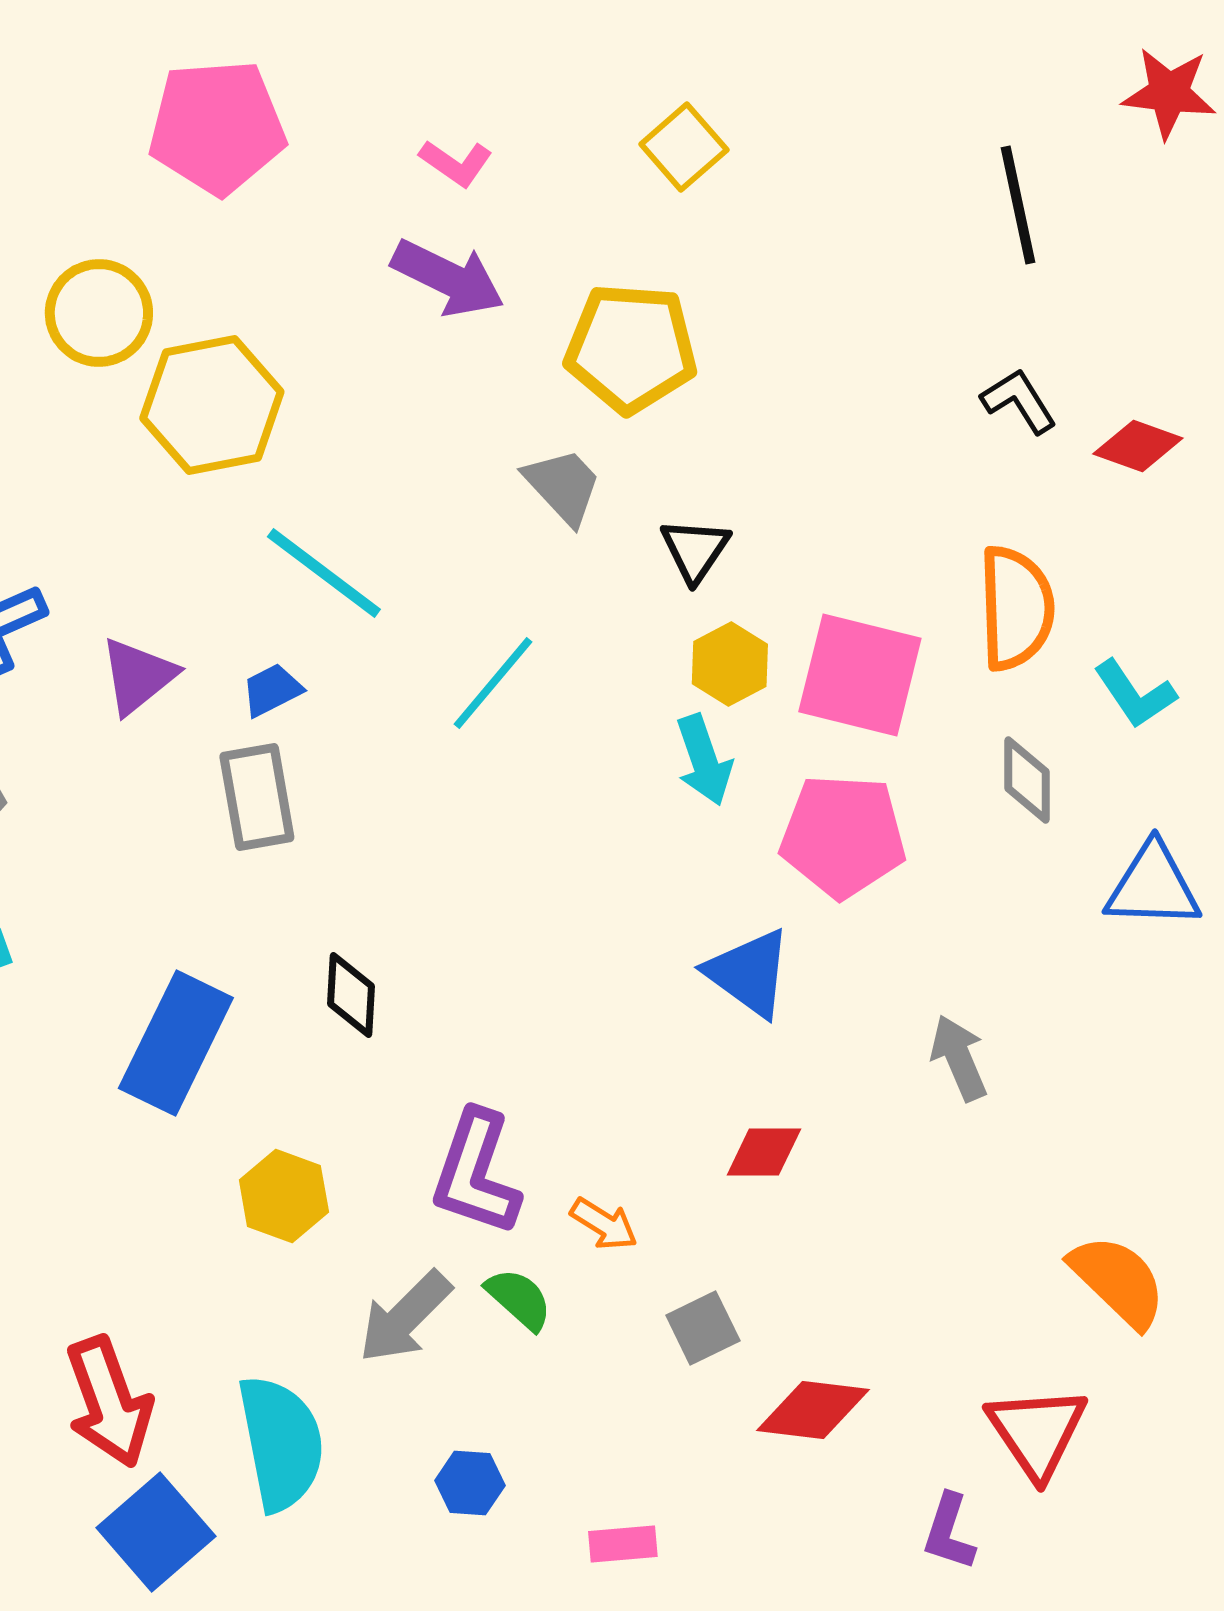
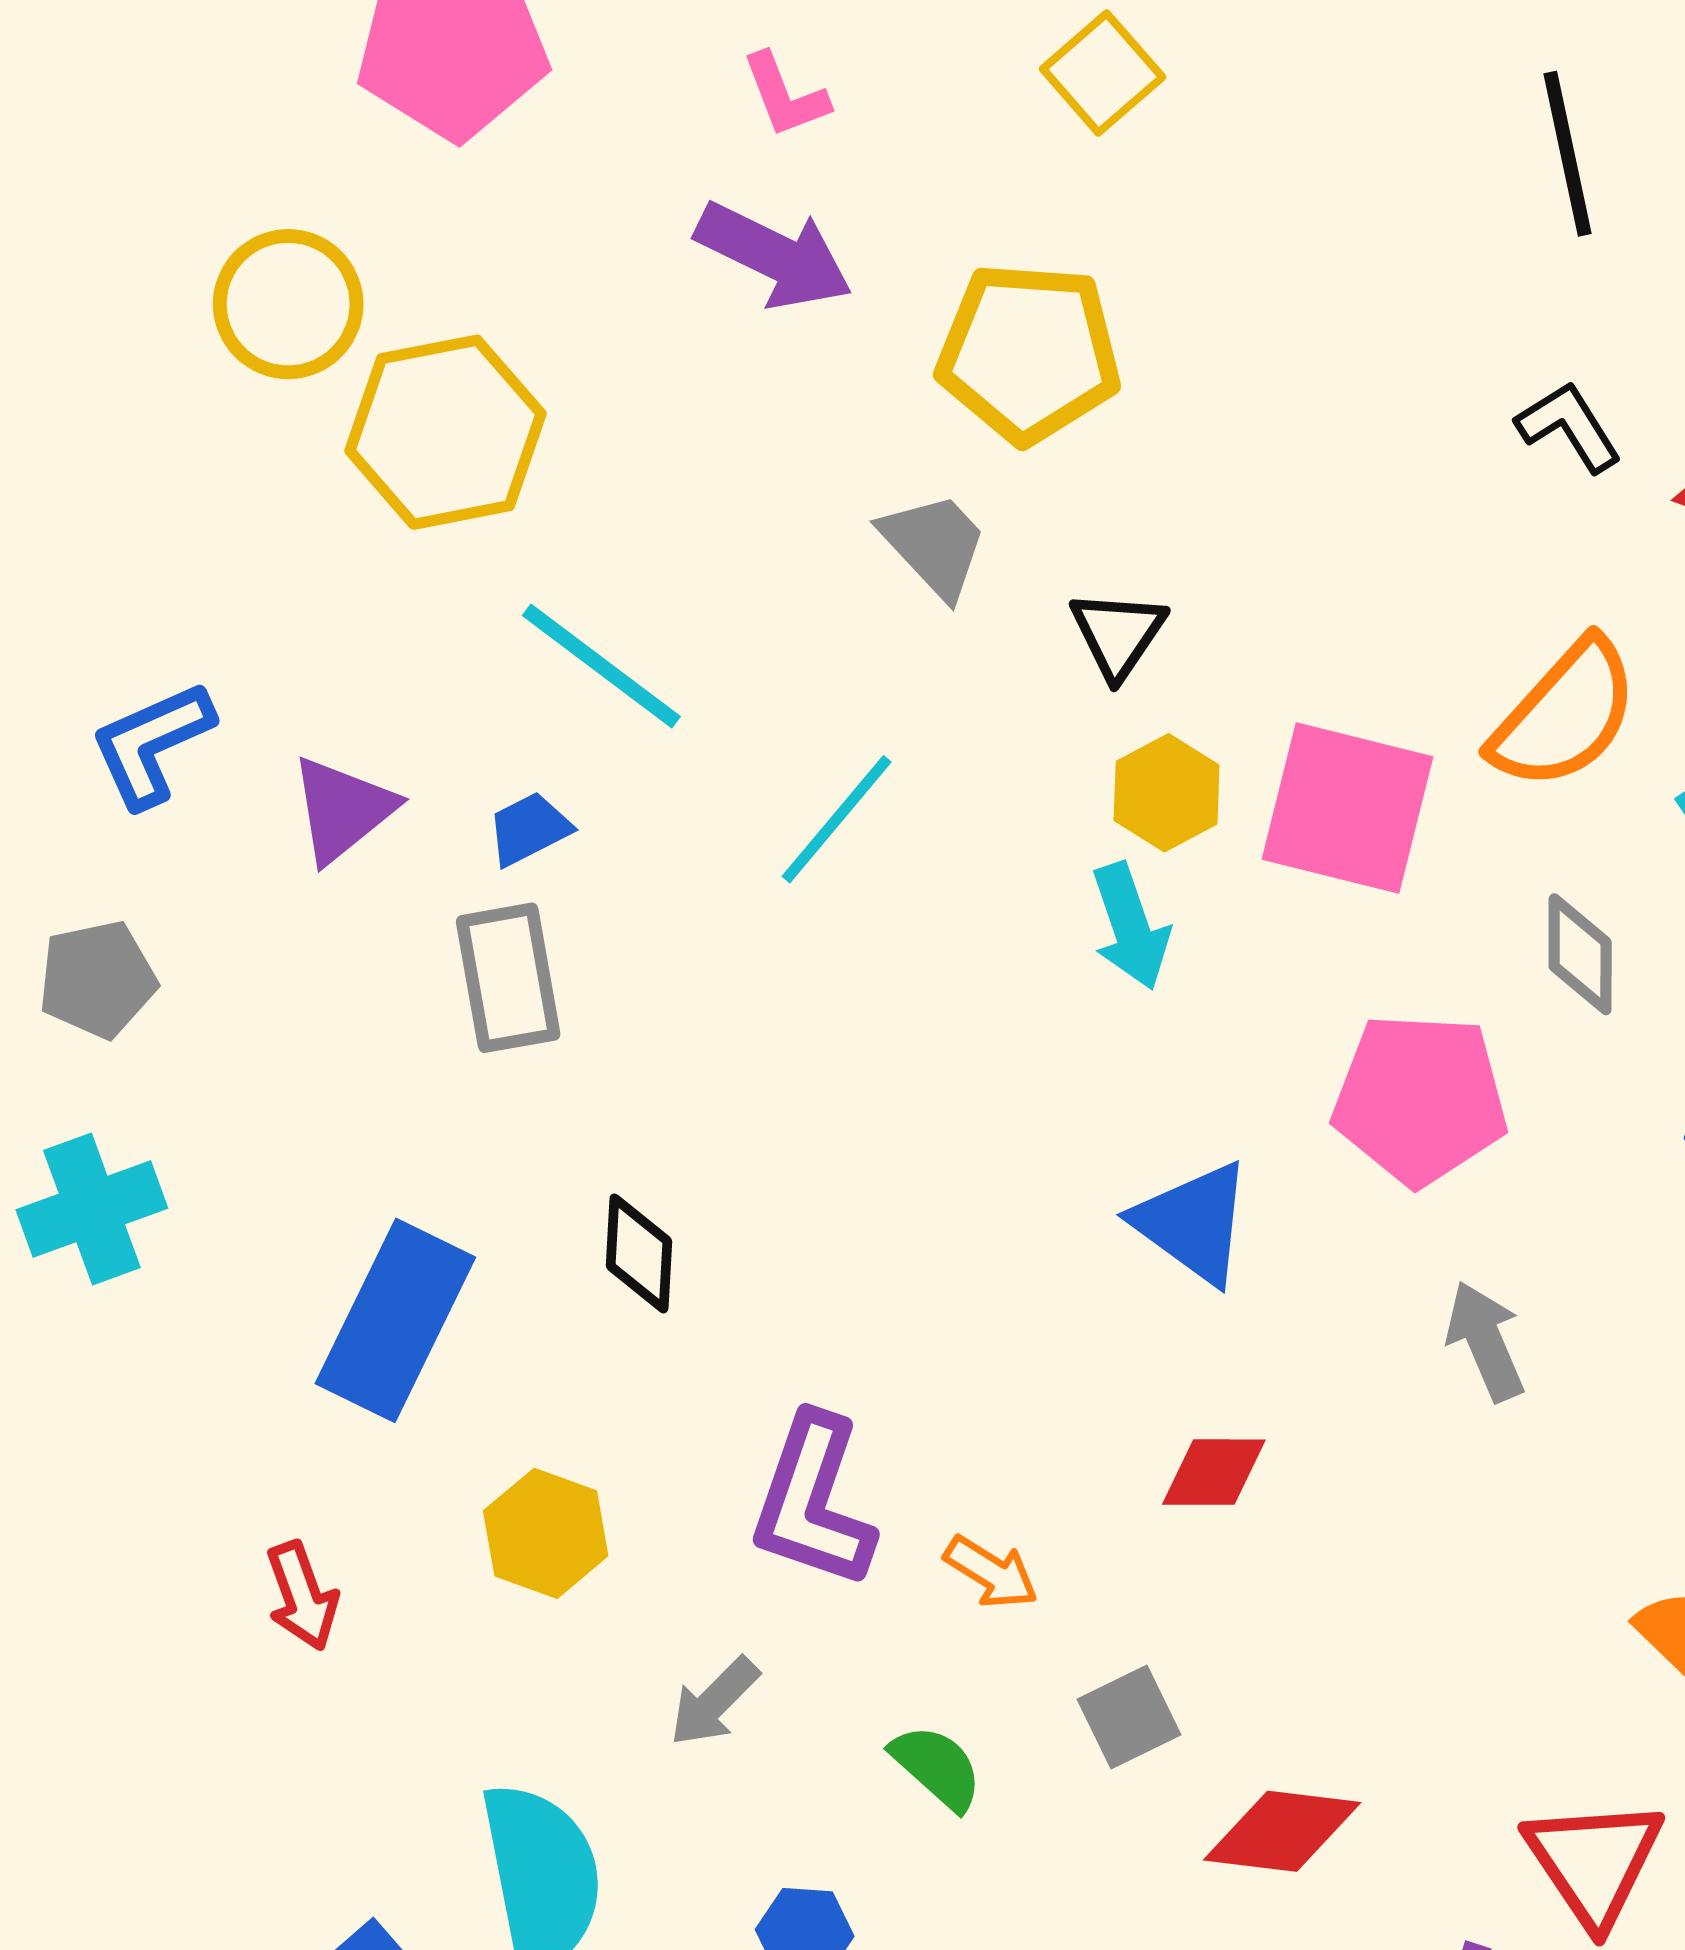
pink L-shape: (456, 163) -> (785, 95), turned 34
orange semicircle: (1016, 608) -> (1565, 715), turned 44
pink pentagon: (843, 836) -> (1420, 1099), moved
green semicircle: (519, 1299) -> (937, 1767), moved
gray arrow: (405, 1317) -> (714, 1702), size x0.7
red arrow: (109, 1402) -> (302, 1596), moved, size x0.6

